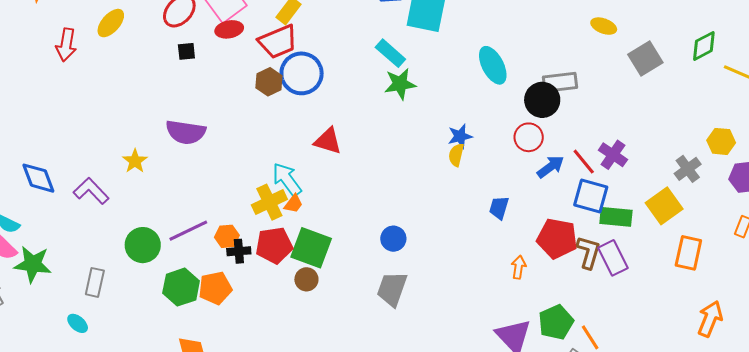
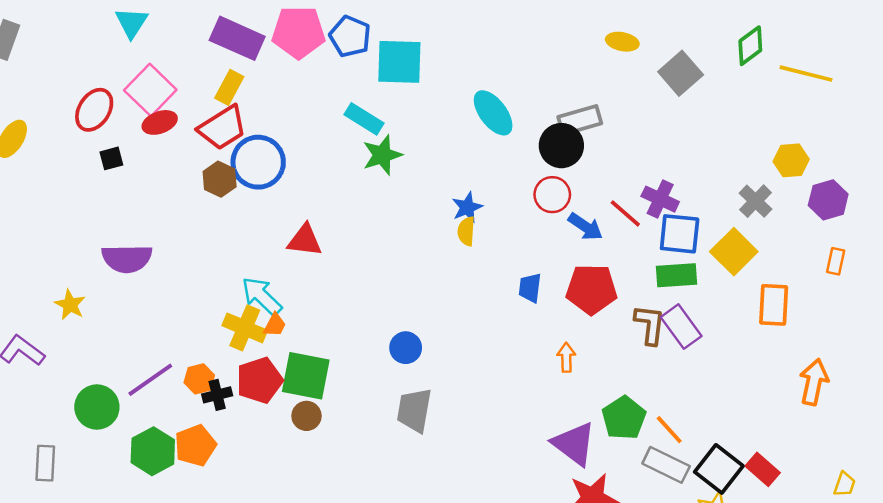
blue arrow: (551, 167) -> (585, 227), turned 80
blue square: (591, 196) -> (680, 234), moved
yellow cross: (269, 202) -> (245, 328), turned -32
red pentagon: (557, 239) -> (591, 289), moved

